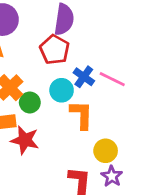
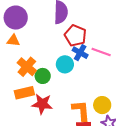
red pentagon: (55, 50) -> (75, 36), moved
orange L-shape: (82, 115) -> (81, 111), moved

